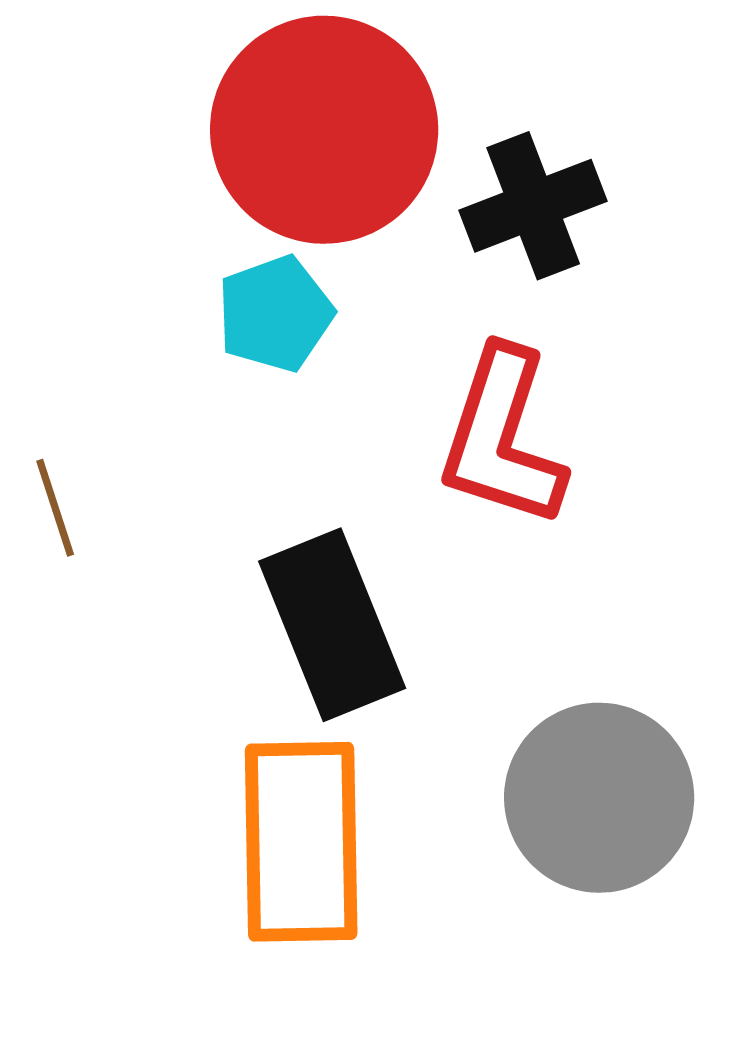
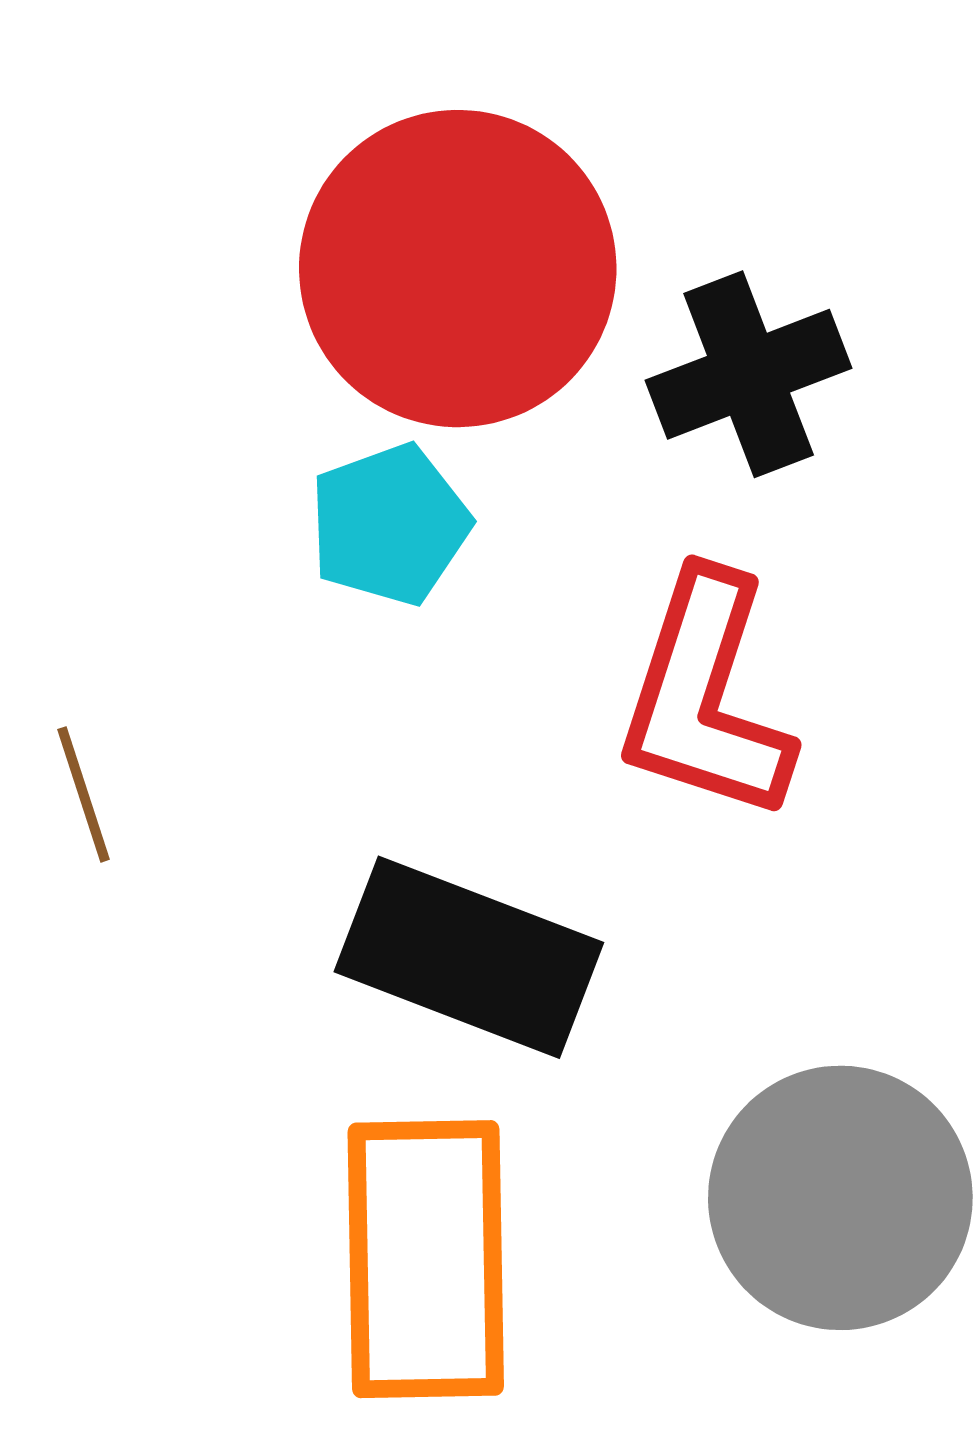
black rectangle: (332, 625) -> (469, 957), turned -47

